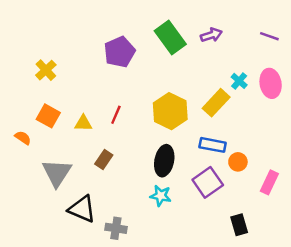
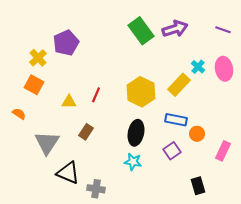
purple arrow: (211, 35) -> (175, 29), size x1.4
purple pentagon: (120, 52) -> (66, 43), moved
orange square: (48, 116) -> (34, 85), moved
purple square: (208, 182) -> (172, 151), size x0.7

